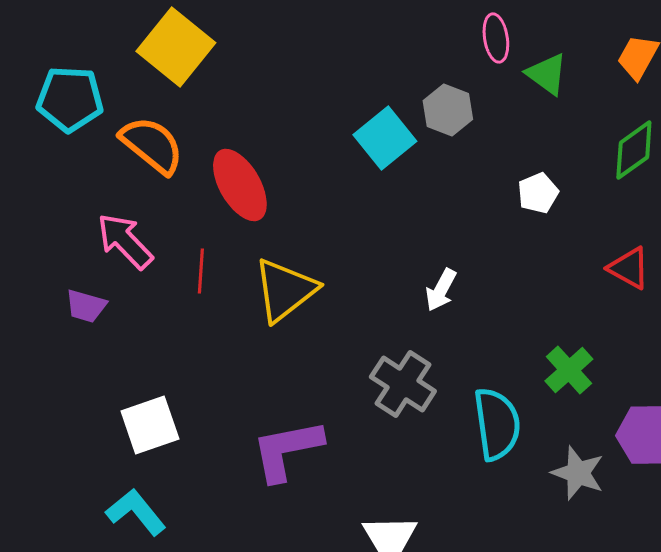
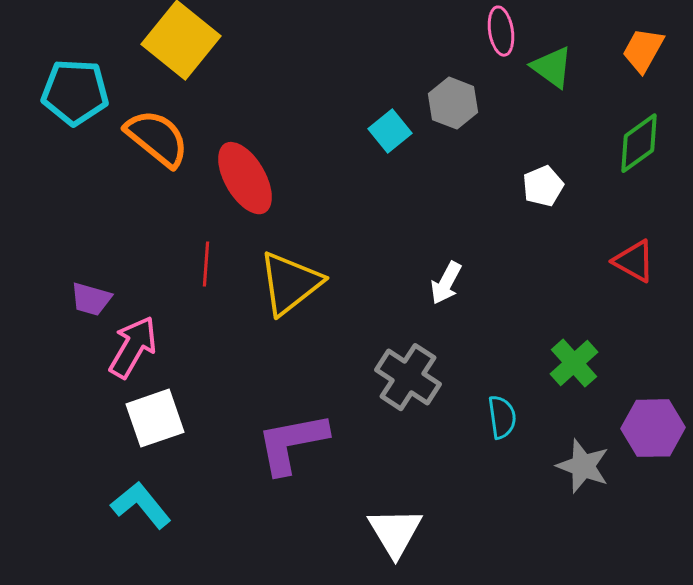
cyan square: (385, 138) -> (390, 131), size x0.7
pink arrow: (125, 241) -> (133, 347), moved, turned 74
cyan semicircle: (497, 424) -> (502, 417), size x0.6

